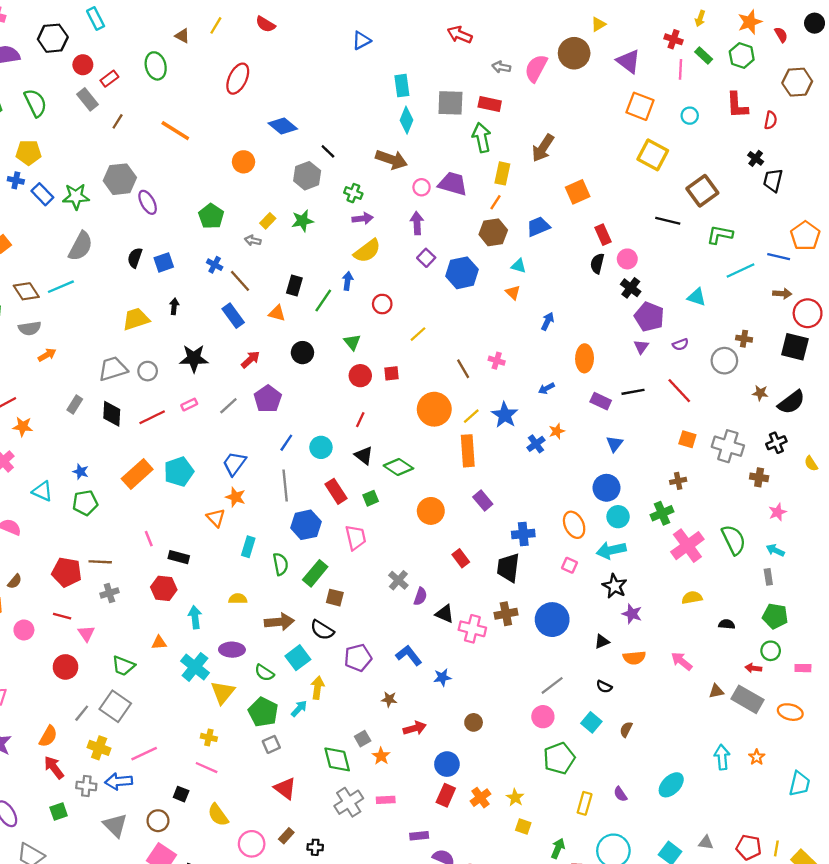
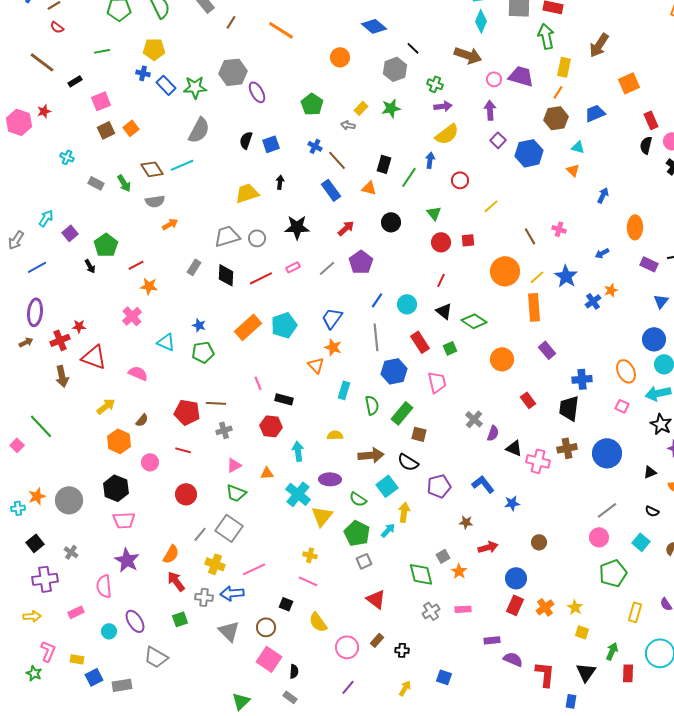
pink triangle: (86, 633) -> (234, 465), moved, turned 35
gray cross: (349, 802) -> (431, 611), size x0.7

